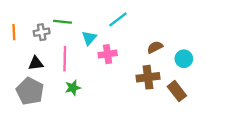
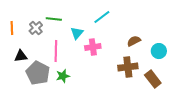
gray cross: (42, 32) -> (36, 28), turned -32
black triangle: (36, 63) -> (21, 56), moved
gray pentagon: (30, 91) -> (38, 73), moved

